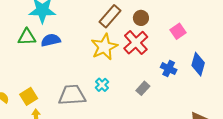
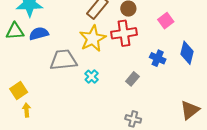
red cross: (136, 43) -> (124, 33), turned 35
gray trapezoid: (72, 95) -> (63, 60), moved

